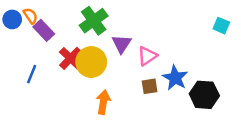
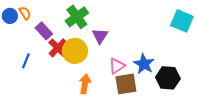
cyan square: (221, 26) -> (182, 21), size x1.6
purple rectangle: (44, 30) -> (44, 31), moved
pink triangle: (147, 56) -> (117, 66), moved
brown square: (150, 86) -> (126, 84), moved, size x1.6

